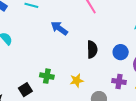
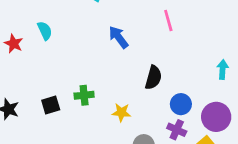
blue circle: (121, 52) -> (181, 104), moved
green cross: (47, 76) -> (84, 95), turned -32

